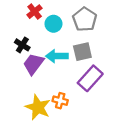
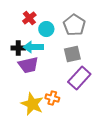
black cross: (22, 45) -> (18, 48), turned -32
cyan arrow: (57, 56) -> (33, 47), moved
purple trapezoid: (33, 64) -> (28, 65), turned -140

